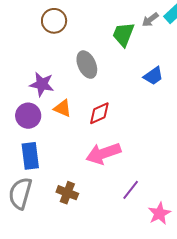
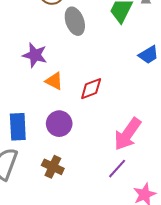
gray ellipse: (87, 65) -> (75, 21), moved
purple circle: (28, 116) -> (59, 124), moved
pink arrow: (103, 153) -> (127, 134), moved, turned -40

